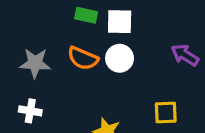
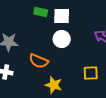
orange semicircle: (83, 58) -> (39, 61), moved

